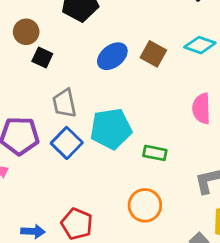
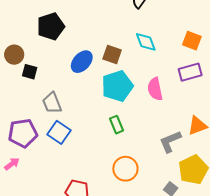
cyan diamond: (200, 45) -> (146, 42), turned 60
cyan pentagon: (111, 129) -> (117, 86), moved
green rectangle: (155, 153) -> (116, 125), moved, turned 66

